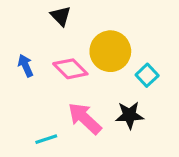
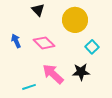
yellow circle: (110, 51) -> (75, 20), moved

